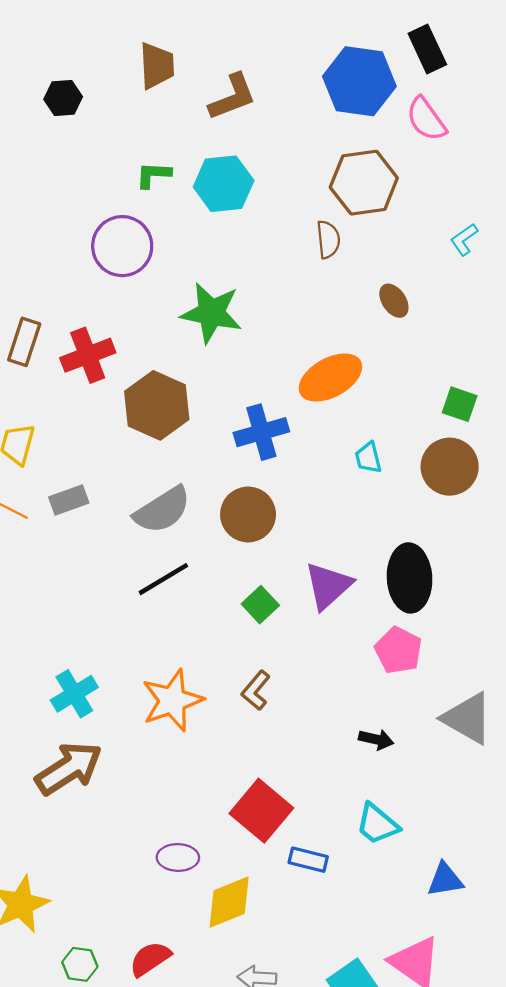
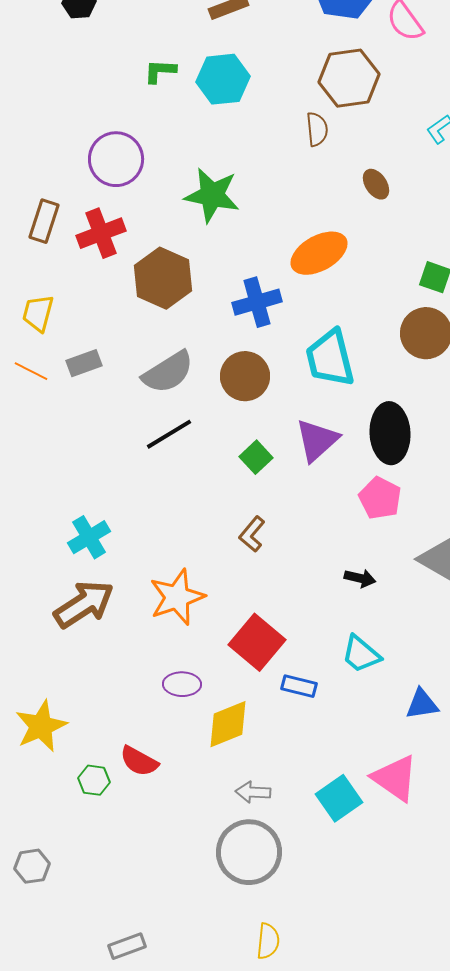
purple circle: (122, 246) -> (116, 159), moved
cyan trapezoid: (368, 458) -> (330, 358), moved, size x2.0
orange star: (172, 700) -> (177, 597), moved
red semicircle: (150, 959) -> (139, 761), moved, turned -117

